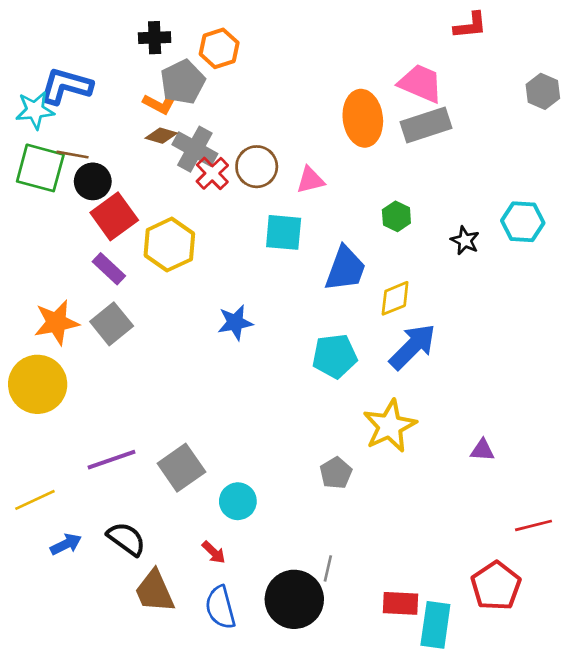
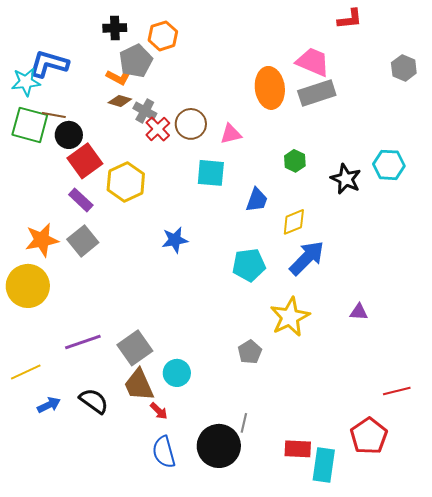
gray cross: (195, 149) -> (145, 111), size x0.7
black star: (465, 241) -> (346, 179), size x1.4
blue trapezoid: (345, 269) -> (257, 200), size x0.7
purple triangle: (482, 450) -> (359, 312), moved
brown trapezoid: (155, 591) -> (139, 385), moved

